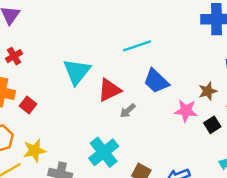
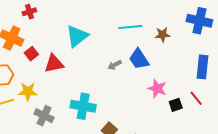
red triangle: (109, 90) -> (54, 64), moved
brown star: (208, 91) -> (162, 35), moved
gray arrow: (128, 111) -> (115, 65), moved
cyan cross: (104, 152) -> (83, 106), turned 35

